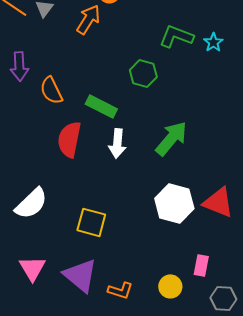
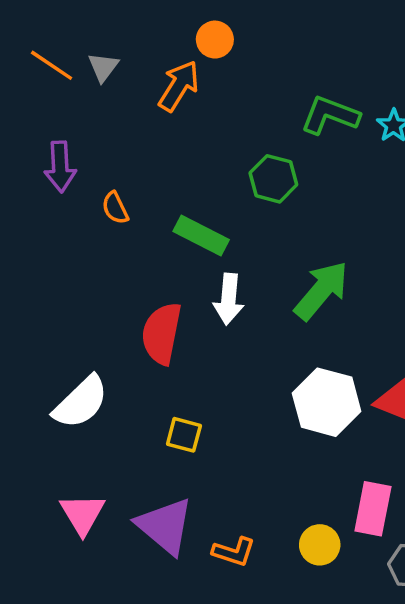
orange semicircle: (51, 90) -> (115, 208), size x0.7
red semicircle: (69, 139) -> (162, 333), moved
yellow square: (91, 222) -> (184, 435), size x0.7
pink rectangle: (201, 265) -> (373, 509), size x1.4

